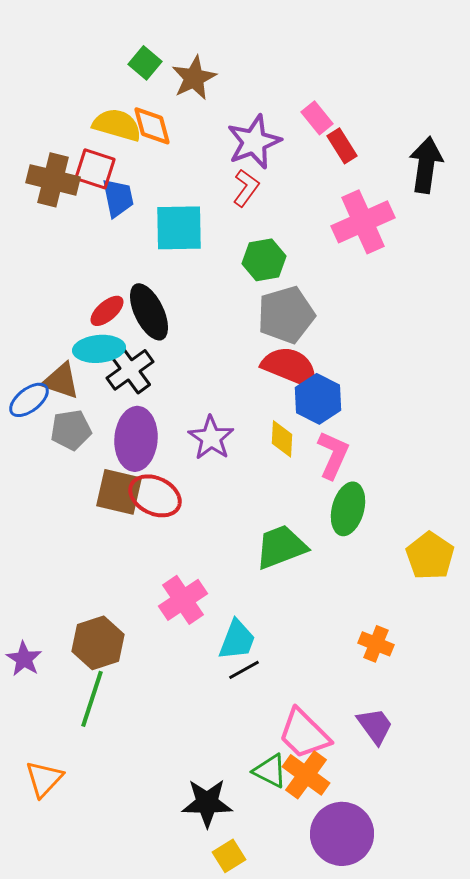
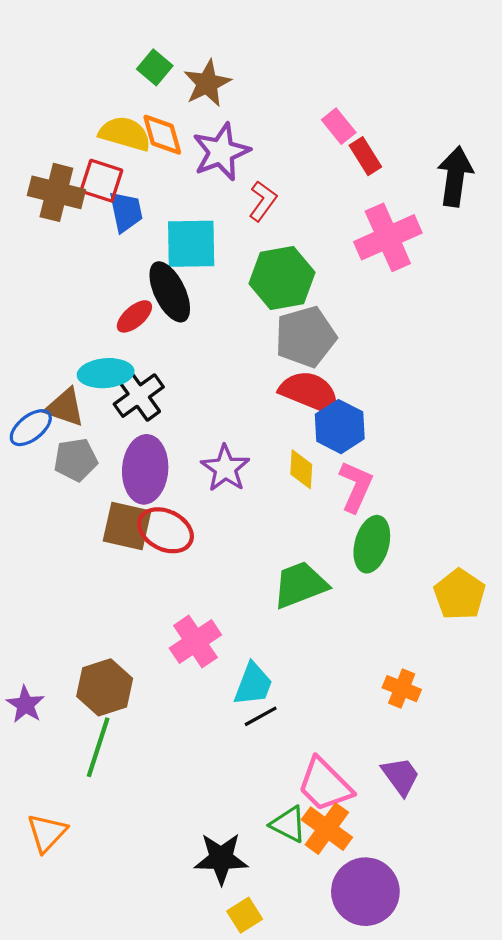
purple star: (254, 142) -> (221, 152), moved
green hexagon: (264, 260) -> (282, 278), size x1.4
red ellipse: (107, 311) -> (134, 316), moved
black ellipse: (149, 312) -> (170, 292), moved

